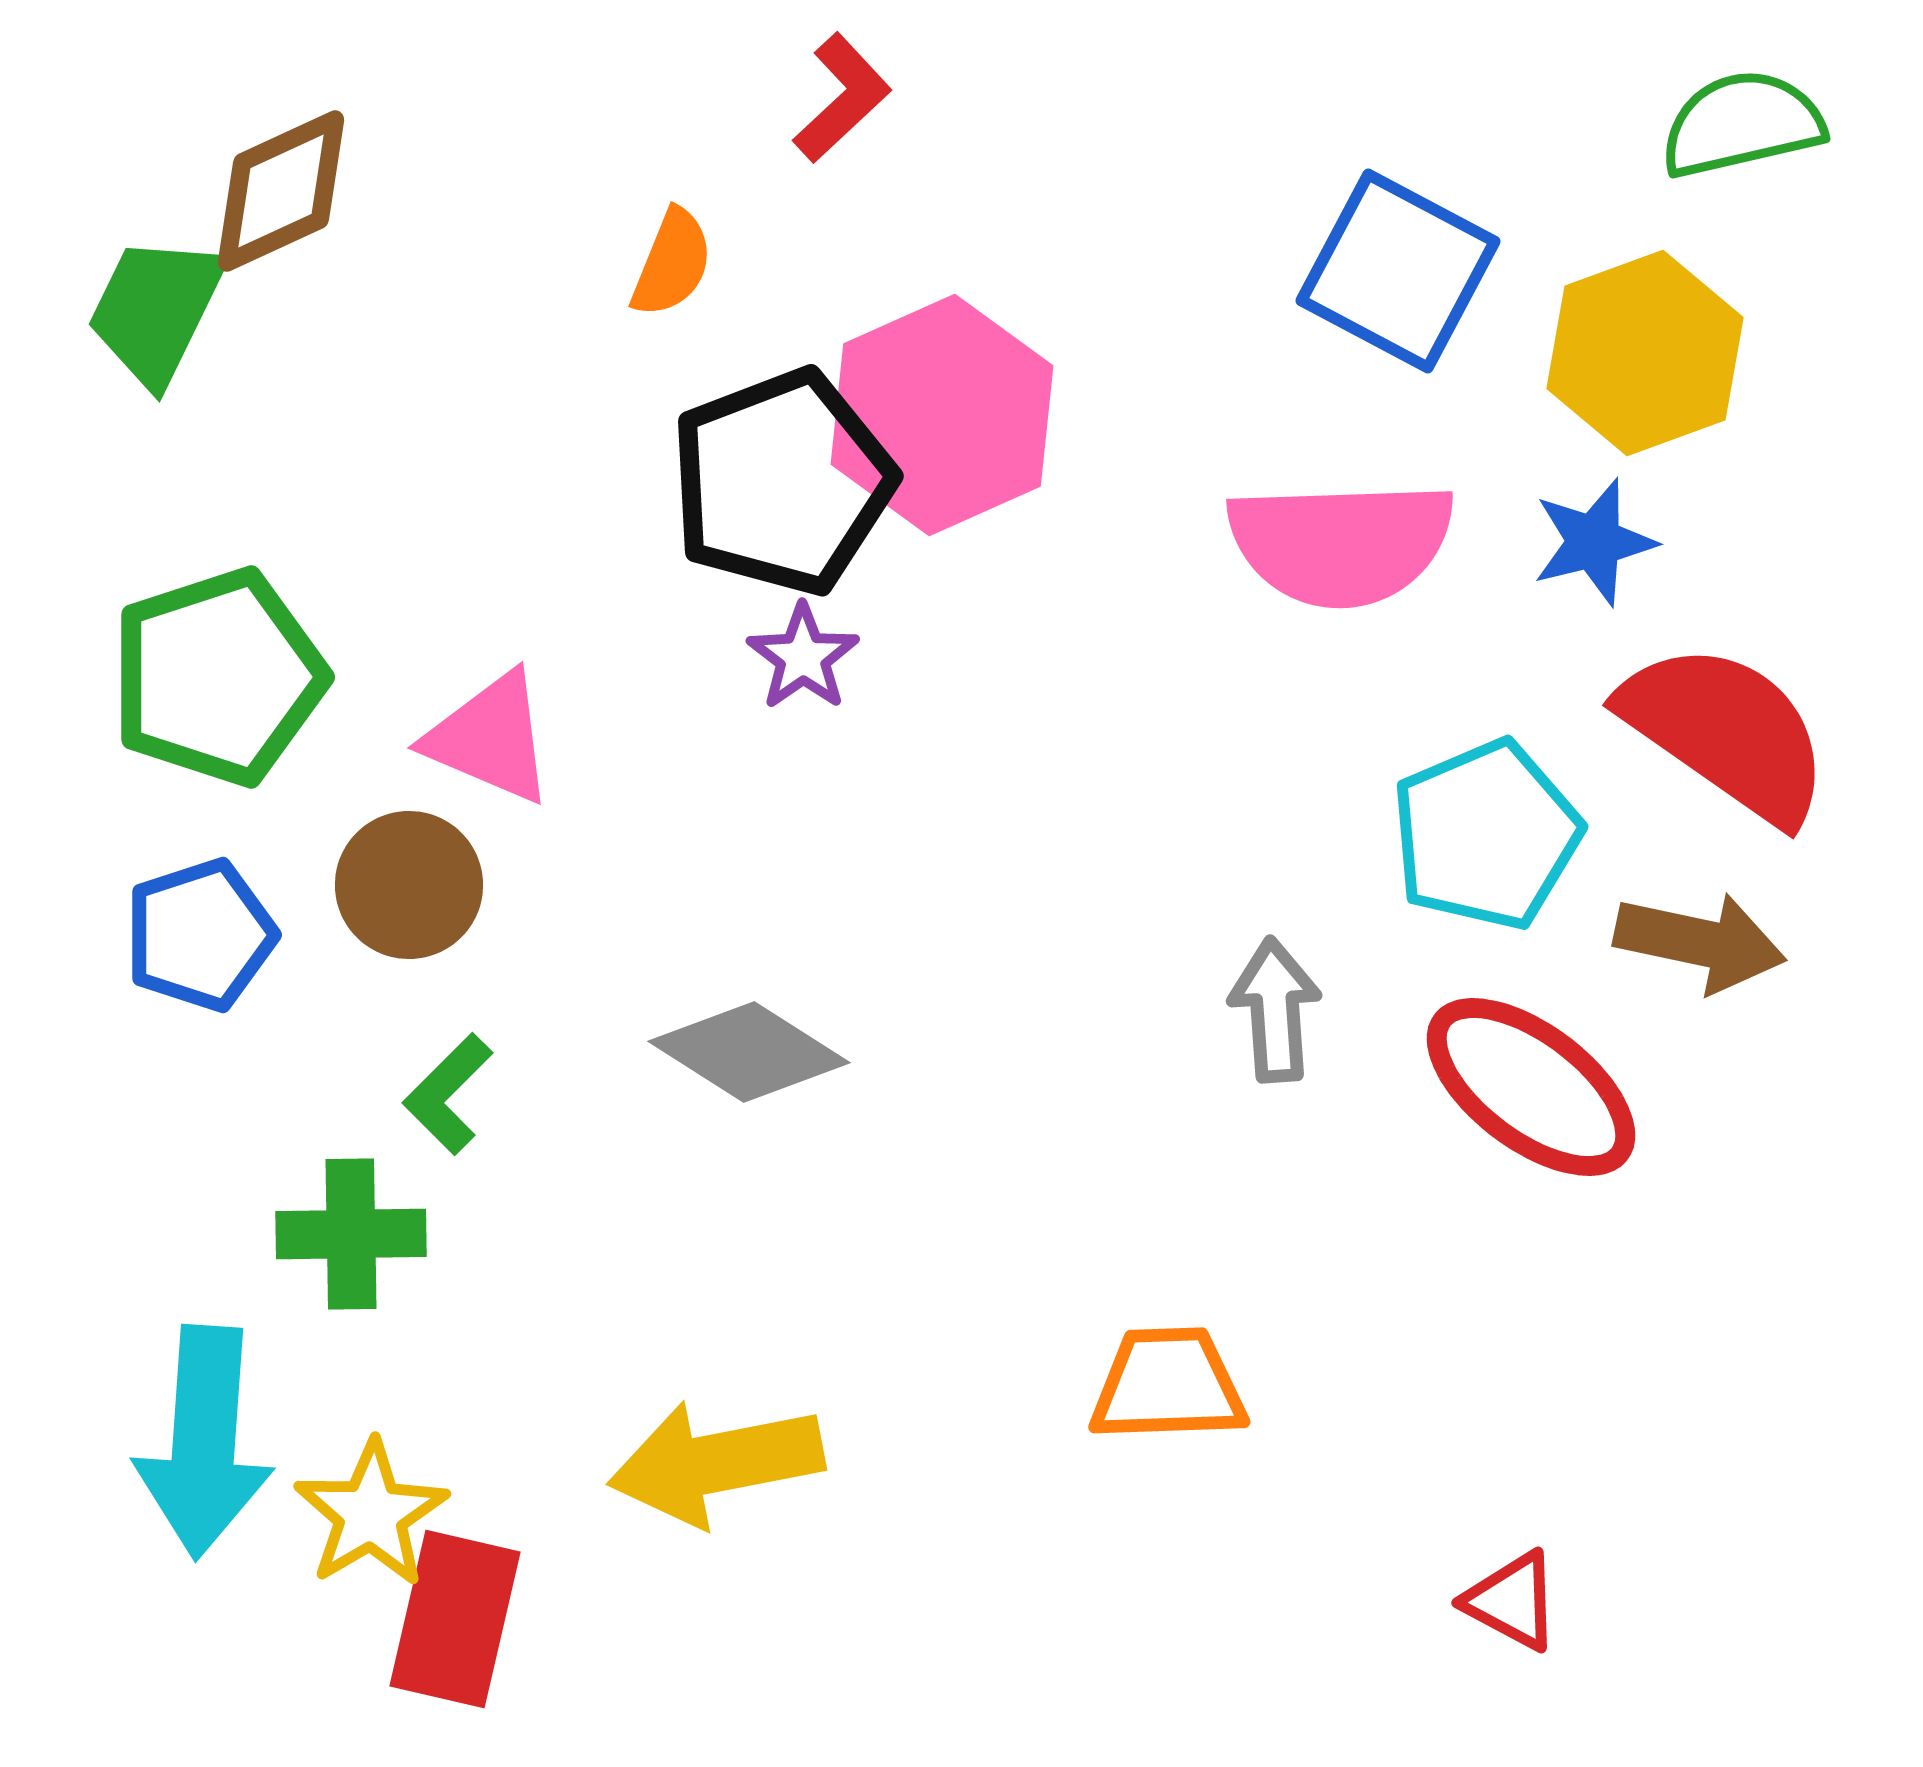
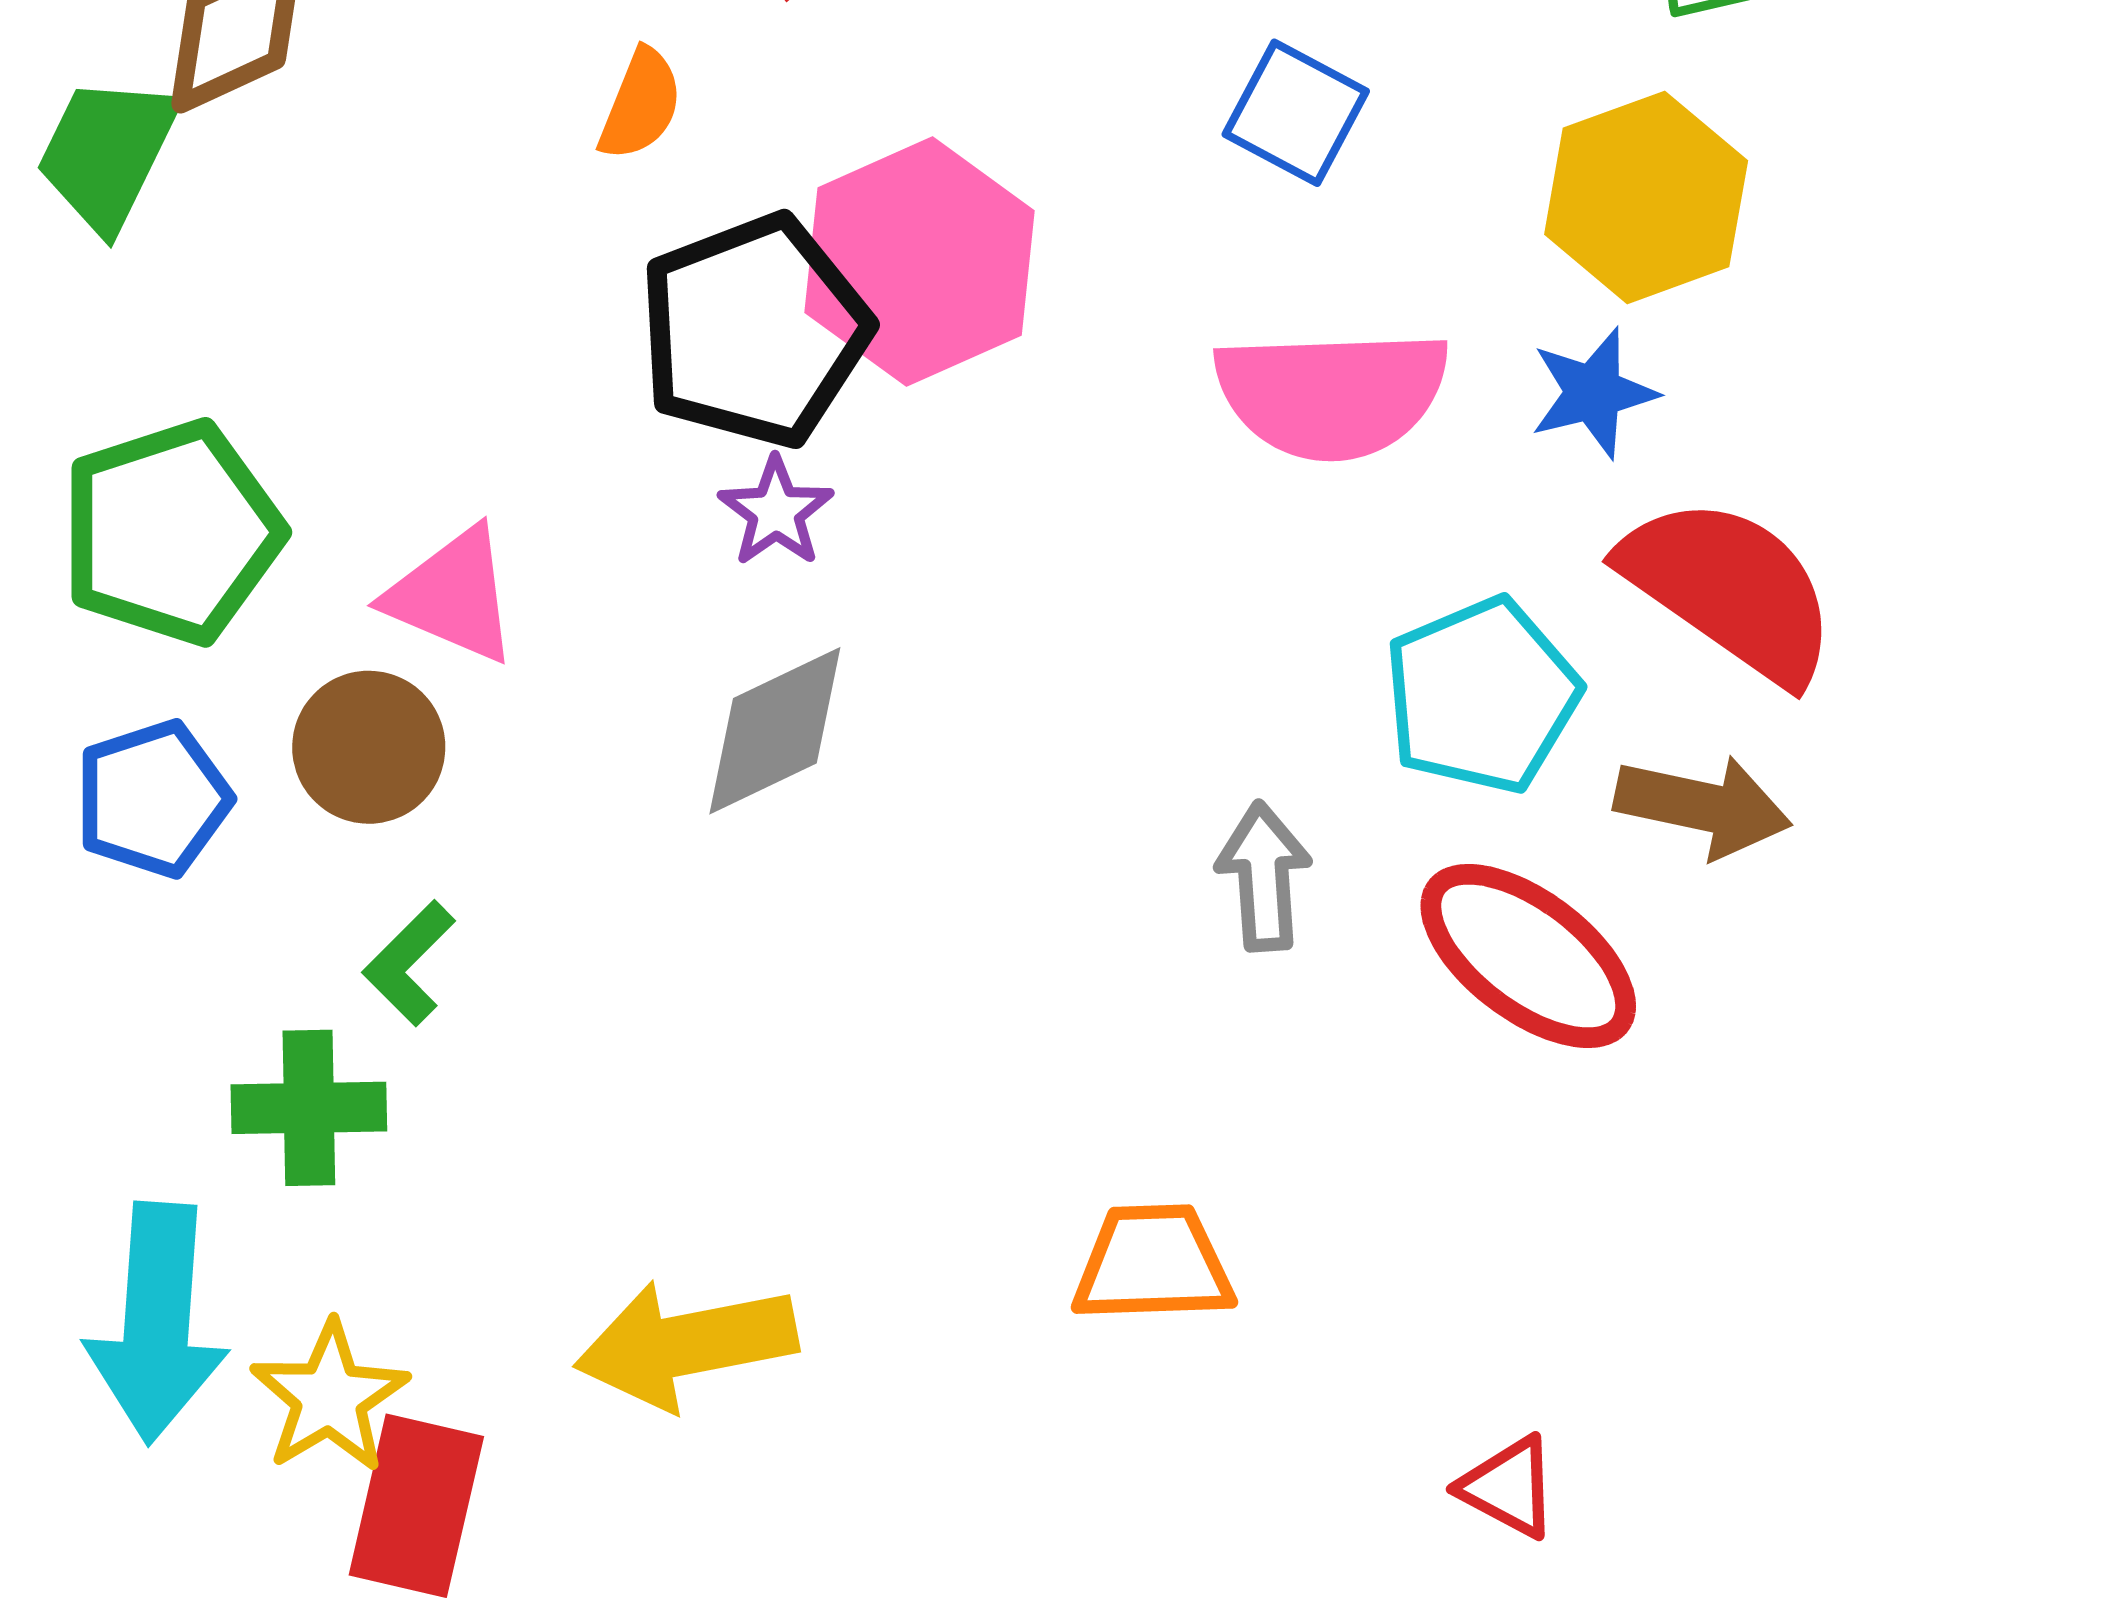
blue square: (1398, 271) -> (1296, 113), moved, size x0.7
gray diamond: (749, 1052) -> (775, 731), moved, turned -58

